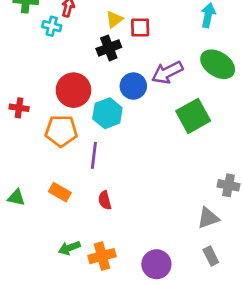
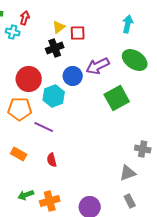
purple line: (94, 155) -> (44, 127), turned -72

